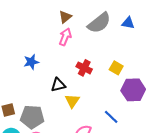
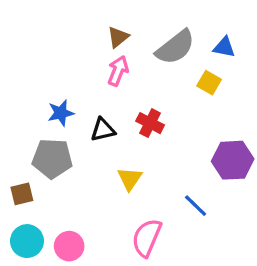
yellow square: (116, 68) -> (209, 83), moved
black triangle: (58, 85) -> (103, 130), moved
gray pentagon: (32, 117) -> (52, 158), moved

